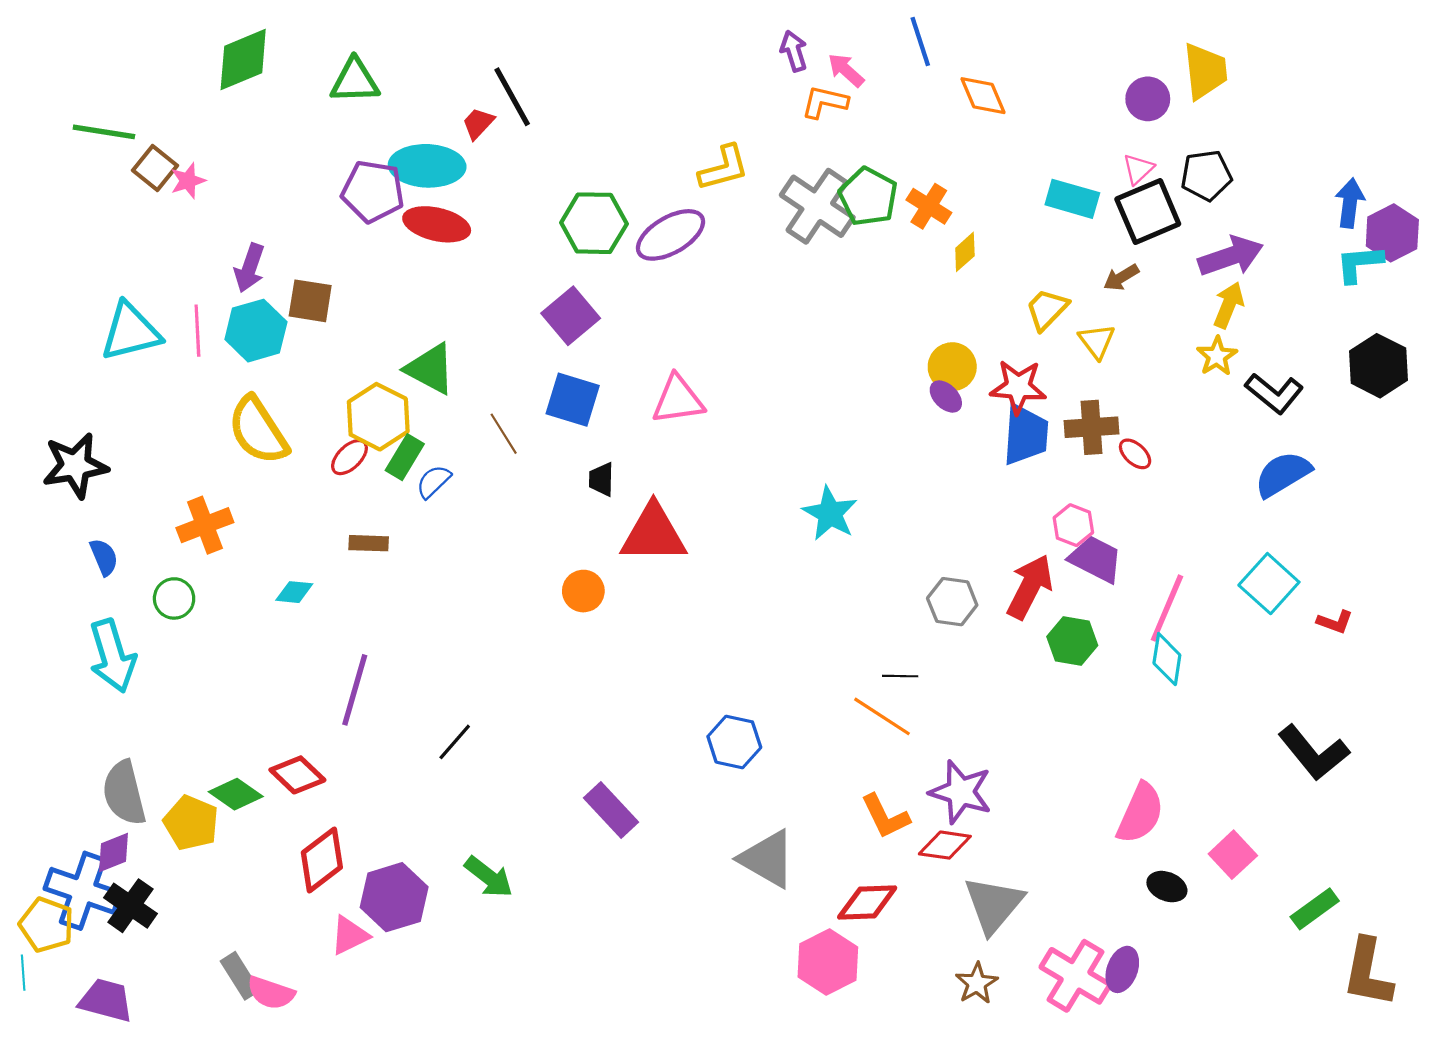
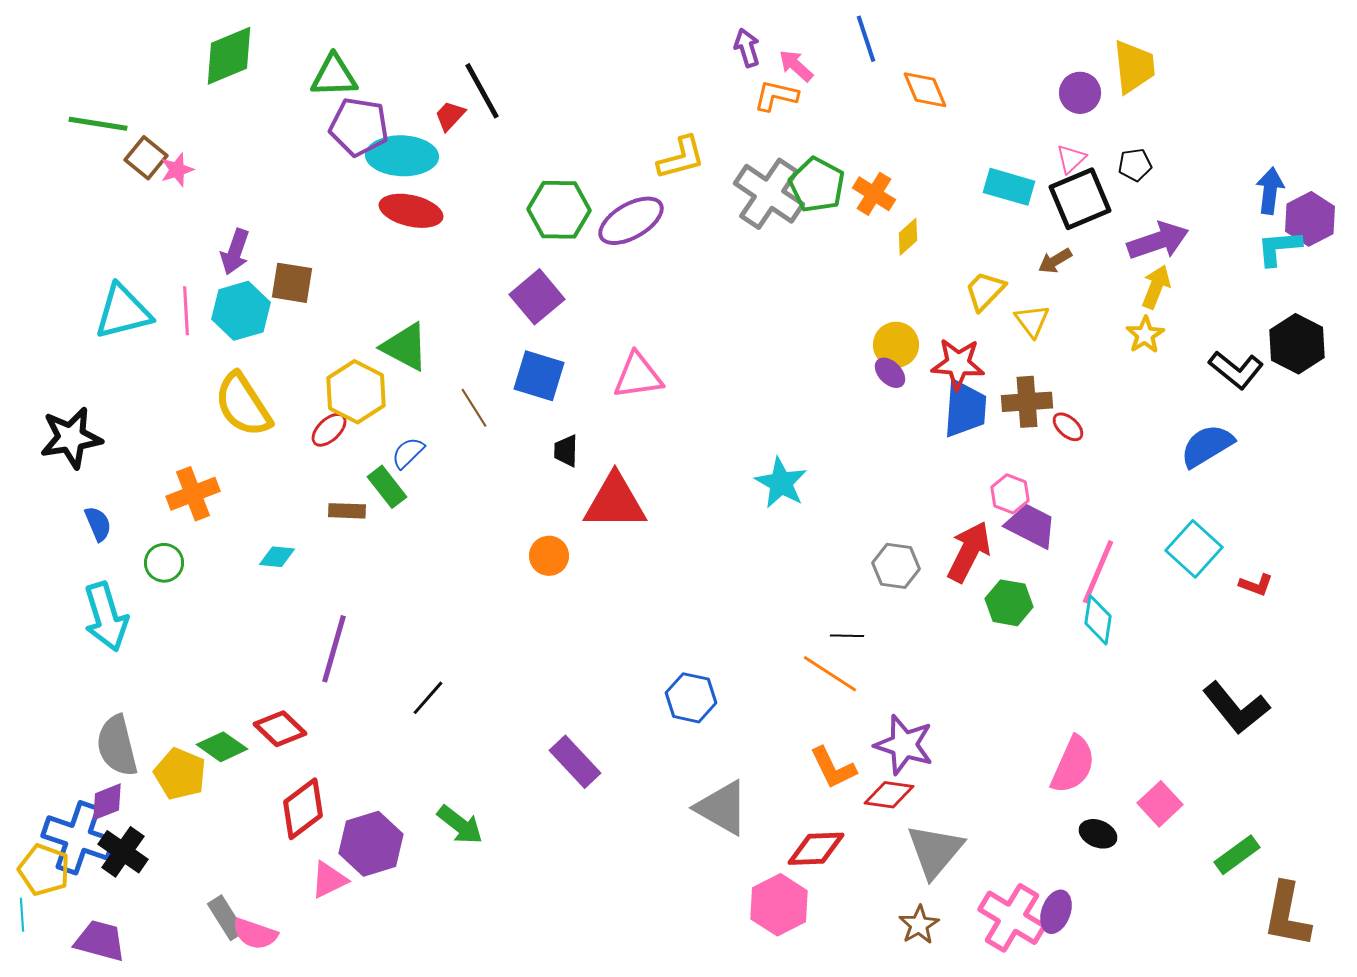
black pentagon: (1206, 175) -> (1135, 165), size x0.7
purple pentagon: (373, 191) -> (359, 127), moved
black L-shape: (1274, 393) -> (1236, 370), moved
green rectangle: (405, 457) -> (387, 487), moved, turned -69

